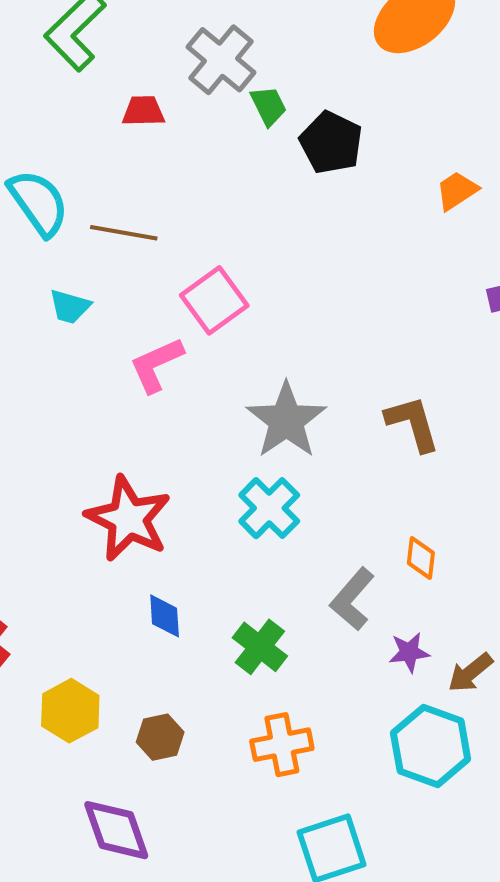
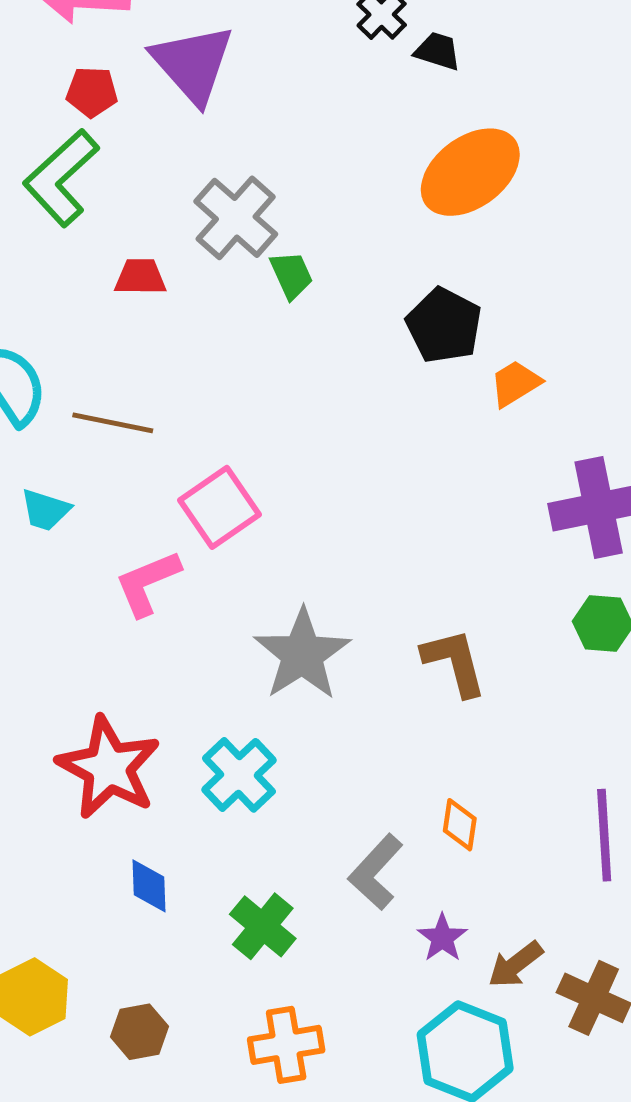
black pentagon: (331, 143) -> (444, 325), moved
cyan cross: (269, 508) -> (239, 775), moved
purple star: (409, 652) -> (442, 938), turned -30

